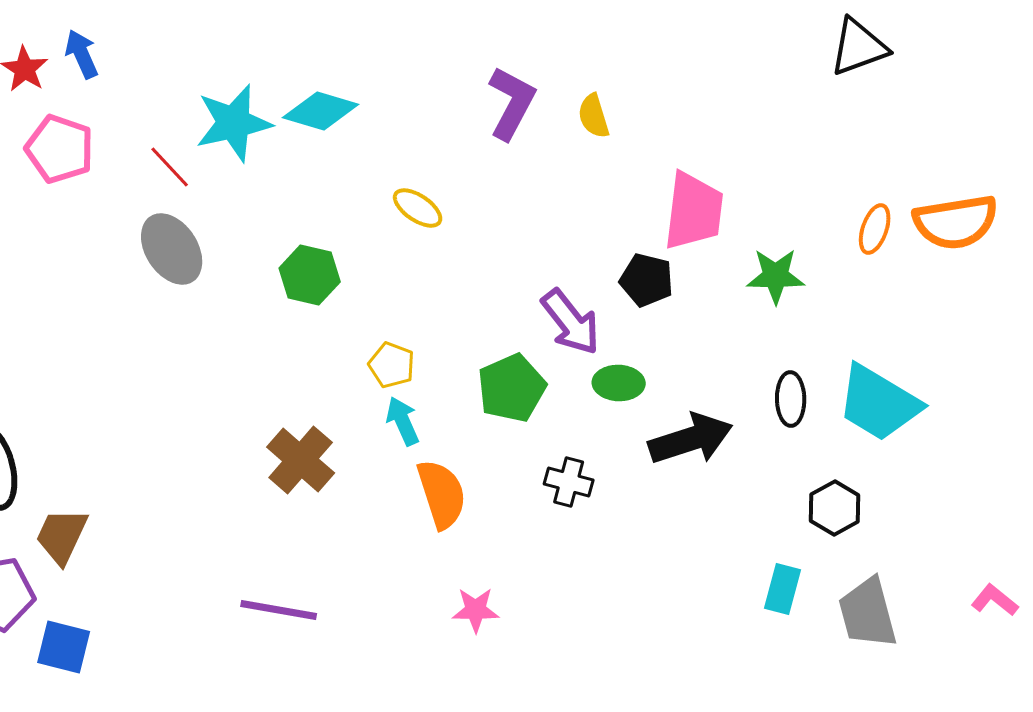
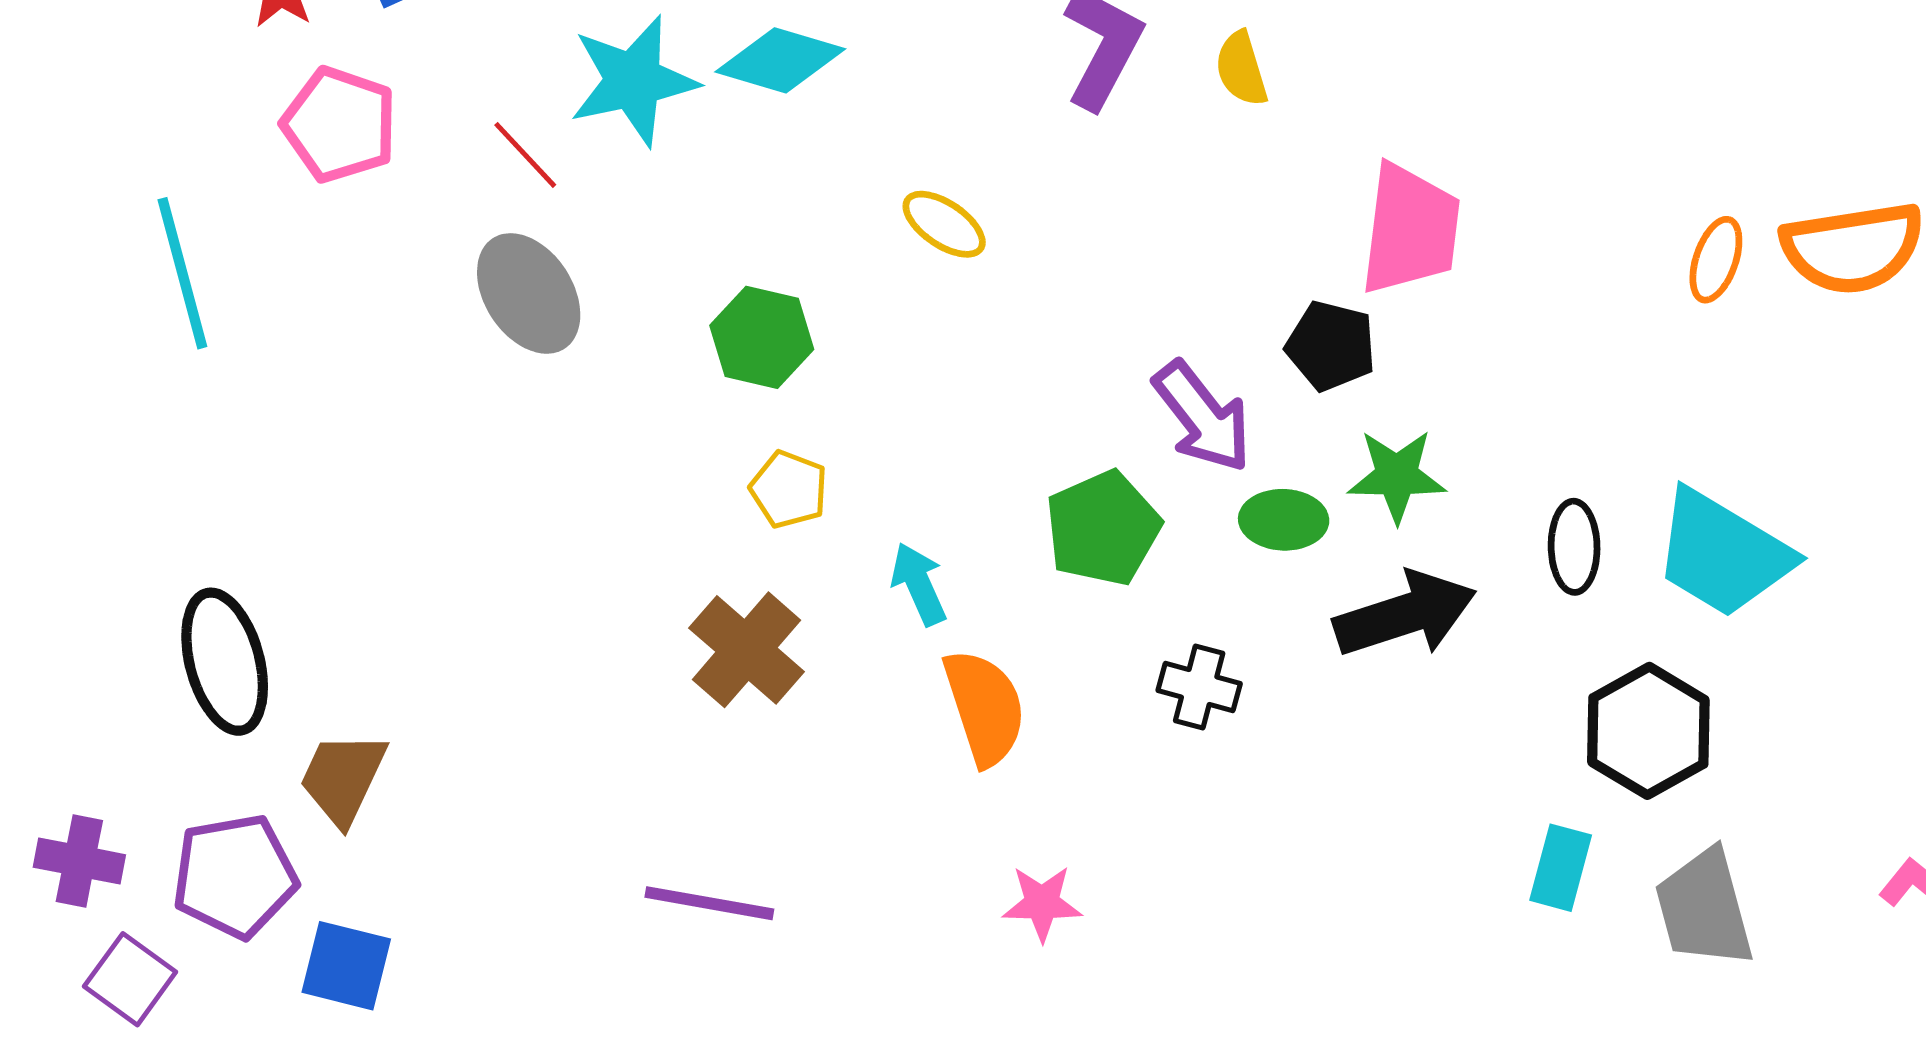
green star: (776, 276) -> (1397, 476), moved
yellow pentagon: (392, 365) -> (789, 489), moved
black hexagon: (835, 508) -> (1648, 731), size x1.4

